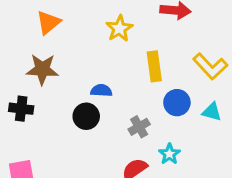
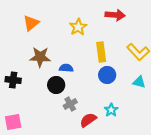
brown star: (42, 69) -> (40, 57), moved
blue circle: (177, 103) -> (107, 75), moved
gray cross: (139, 127) -> (70, 104), moved

